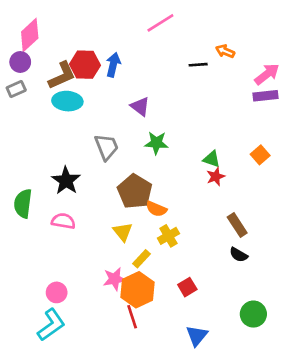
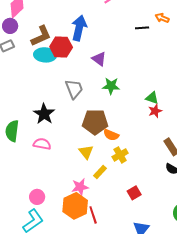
red hexagon: (85, 65) -> (61, 47), moved
blue arrow: (113, 65) -> (79, 28), size x1.4
brown pentagon: (135, 191) -> (95, 122), turned -30
orange hexagon: (137, 290) -> (75, 206), moved

